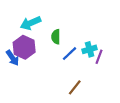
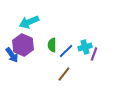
green semicircle: (56, 37) -> (52, 45), moved
brown line: (75, 87) -> (64, 74), moved

